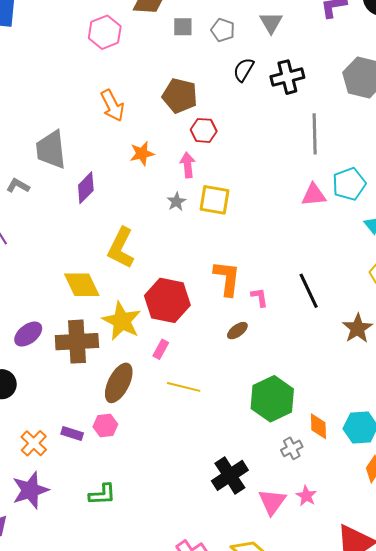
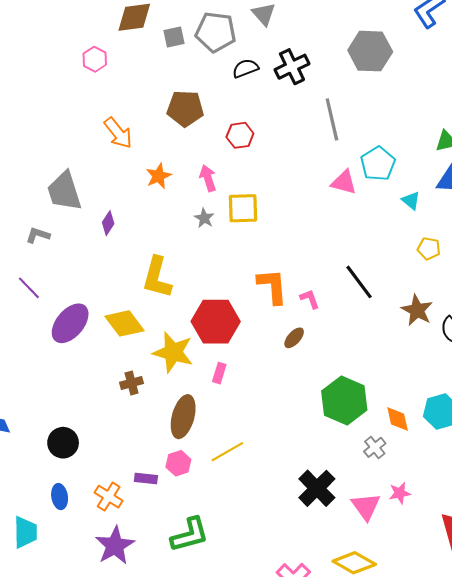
gray pentagon: (223, 30) -> (216, 32), size x1.6
pink hexagon: (105, 32) -> (95, 59), size x0.7
black semicircle: (244, 70) -> (245, 68), turned 50
red hexagon: (204, 130) -> (240, 135), moved
purple diamond: (86, 188) -> (108, 223), size x0.7
pink triangle: (314, 195) -> (344, 182), turned 32
purple ellipse: (28, 334) -> (70, 323), moved, size x1.4
brown cross: (77, 342) -> (132, 383), size x0.5
yellow line: (184, 387) -> (227, 452), moved, turned -32
green L-shape: (102, 494) -> (190, 535), size x1.4
pink star: (306, 496) -> (400, 493), turned -30

